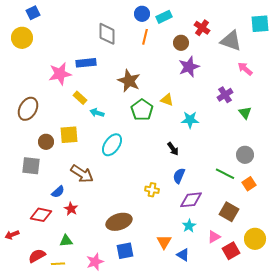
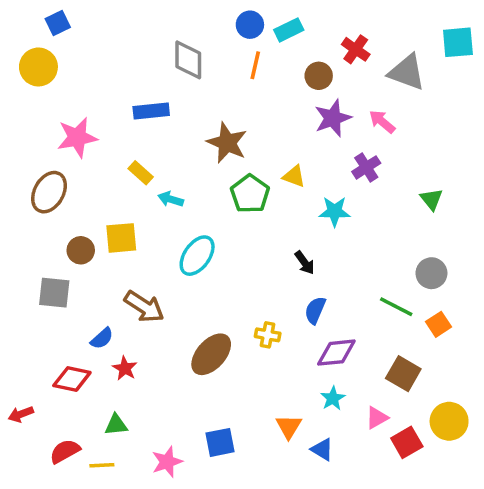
pink arrow: (245, 69) -> (382, 122), moved
pink star: (60, 74) -> (77, 137), moved
purple cross: (225, 95) -> (366, 167), moved
brown ellipse: (119, 222) -> (211, 354), moved, turned -30

